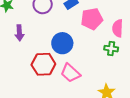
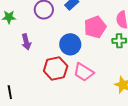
pink pentagon: (92, 19) -> (95, 27), moved

